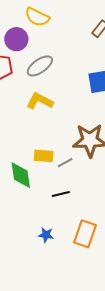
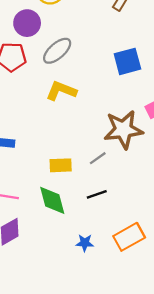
yellow rectangle: (44, 156) -> (61, 165), moved
green diamond: (21, 175) -> (52, 200), moved
orange rectangle: (85, 234) -> (129, 237), turned 48

